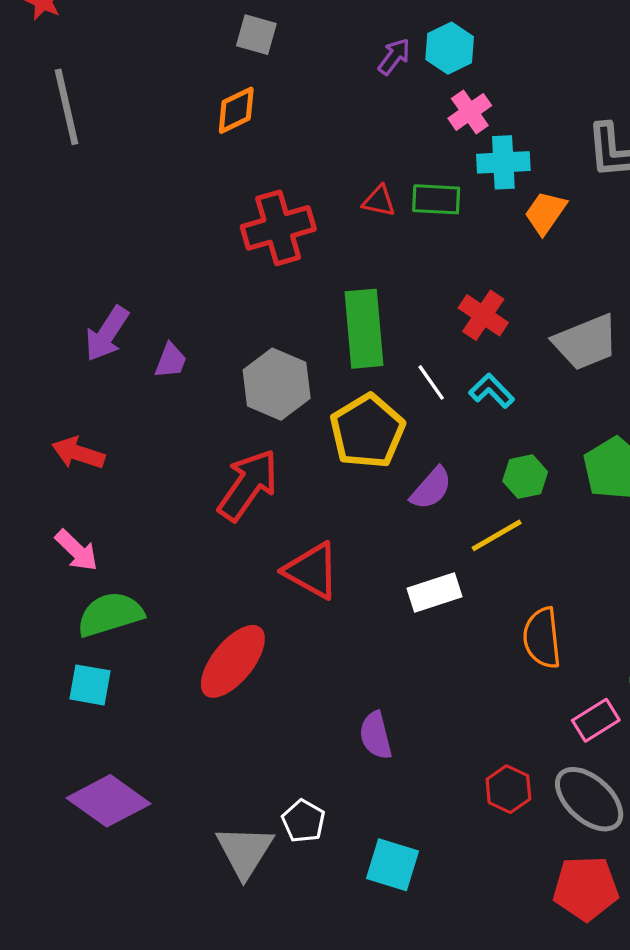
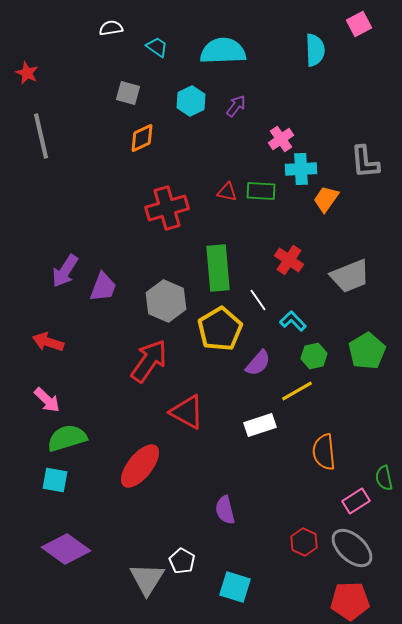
gray square: (256, 35) -> (128, 93), moved
cyan hexagon: (450, 48) -> (191, 101), moved
purple trapezoid: (171, 361) -> (103, 287), size x1.4
cyan L-shape: (492, 391) -> (293, 321), moved

